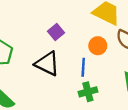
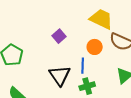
black triangle: (47, 64) -> (60, 75), moved, turned 30

